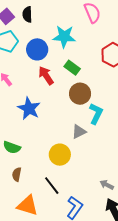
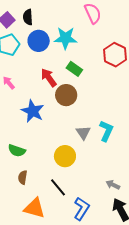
blue circle: (37, 49) -> (39, 41), moved
brown circle: (80, 94) -> (66, 95), moved
cyan L-shape: (96, 114) -> (106, 131), moved
gray triangle: (79, 132) -> (83, 133), turned -35

